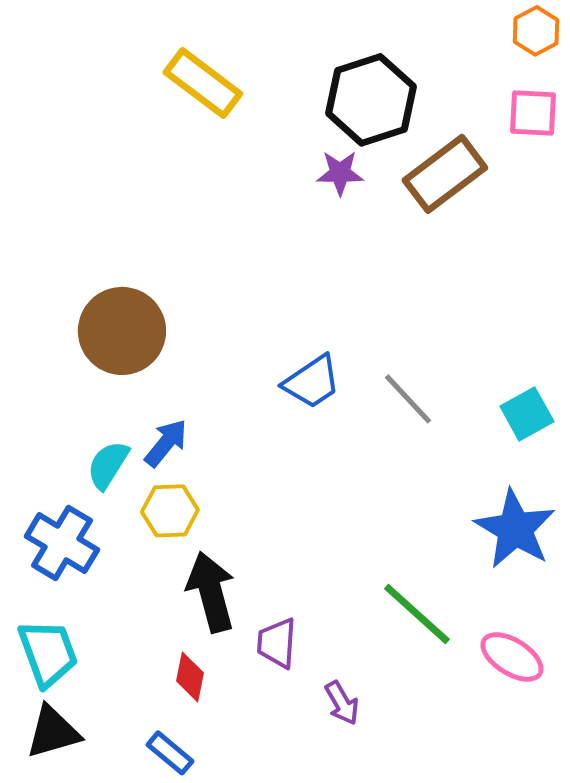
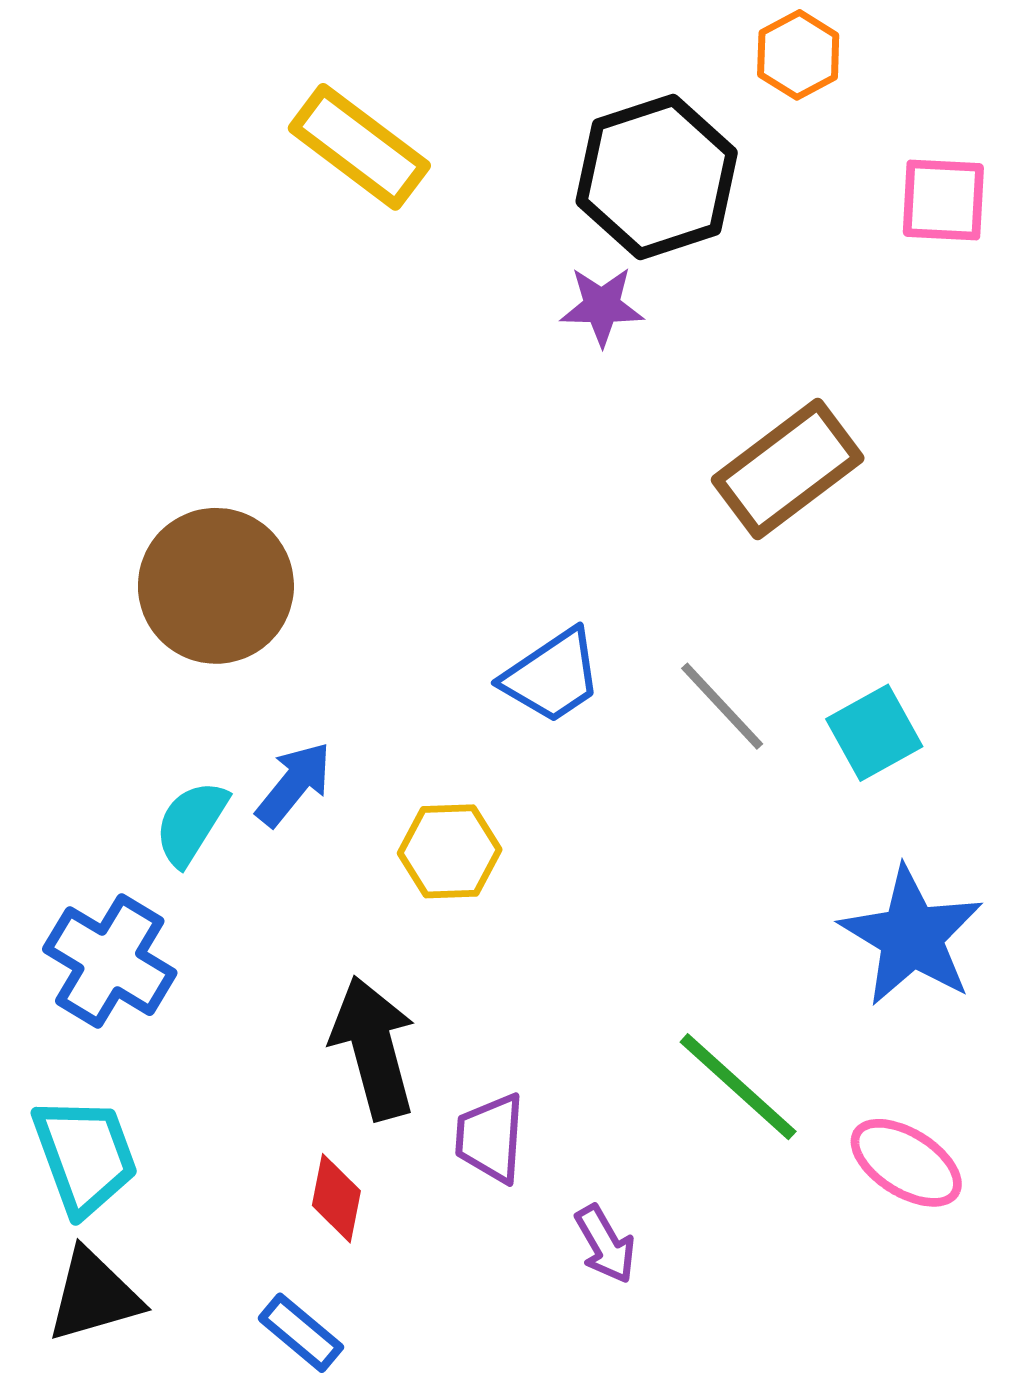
orange hexagon: (536, 31) -> (798, 55), moved
brown rectangle: (445, 174) -> (788, 469), moved
cyan square: (527, 414) -> (874, 733), moved
yellow hexagon: (170, 511) -> (450, 851), moved

